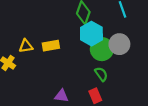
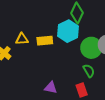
cyan hexagon: (91, 34) -> (68, 31), moved

